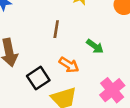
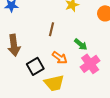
pink cross: (112, 90) -> (90, 64), moved

